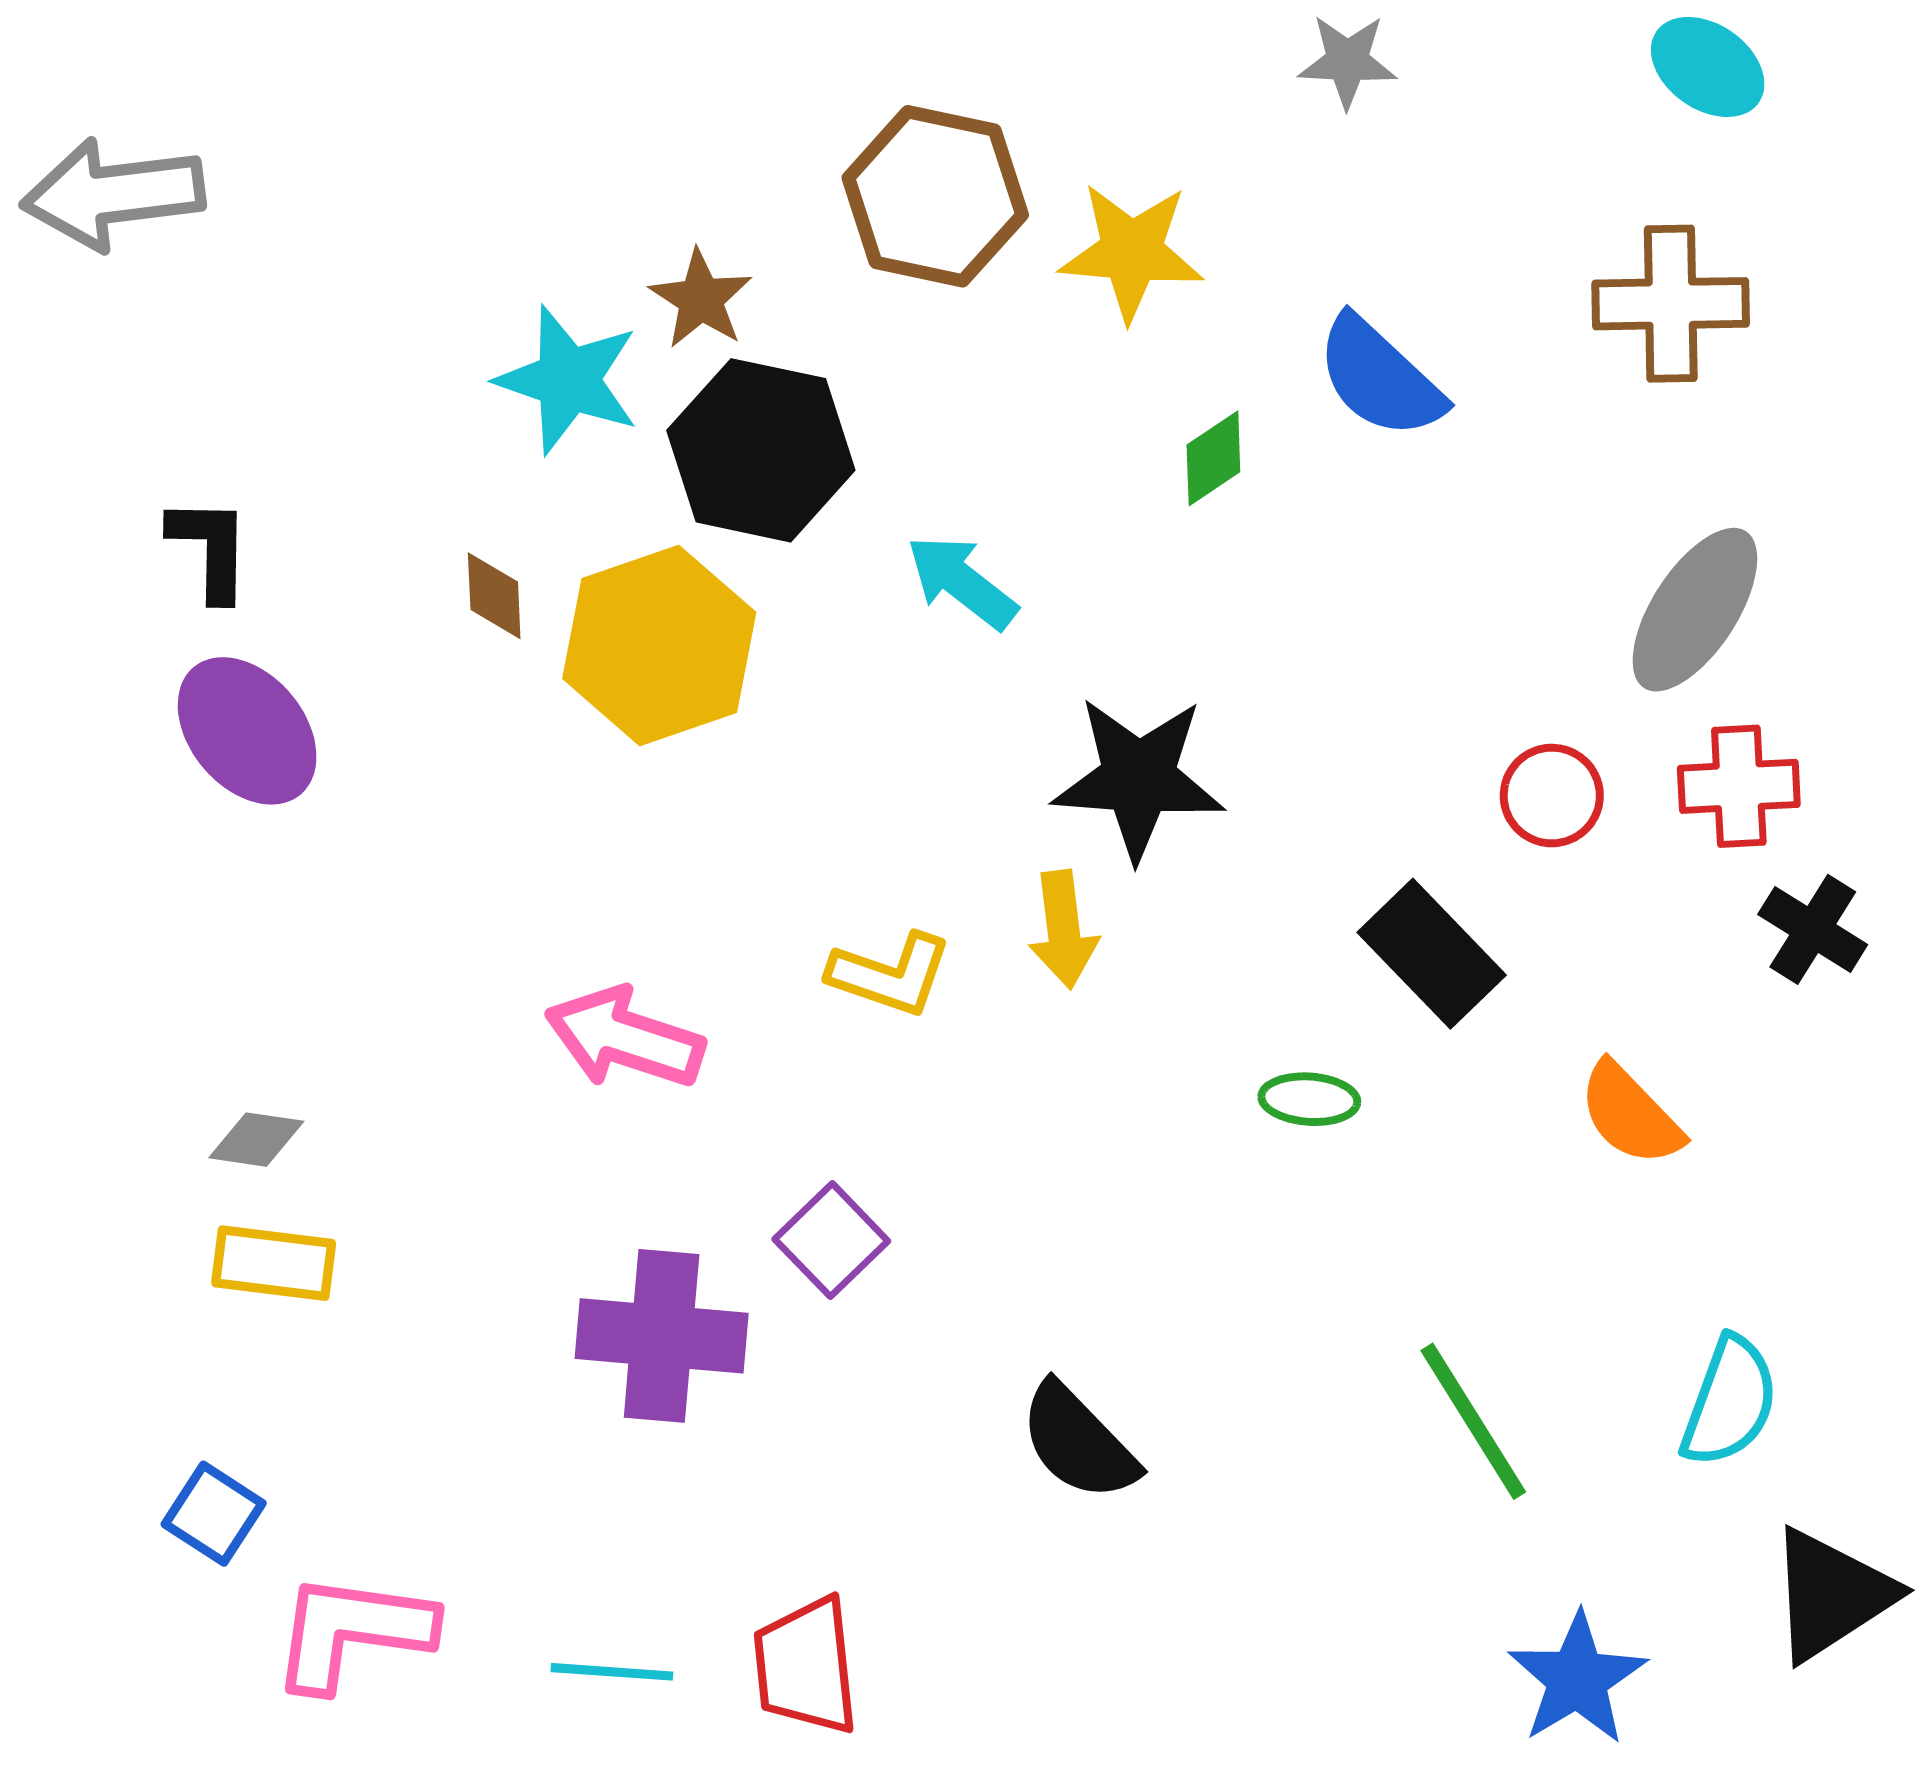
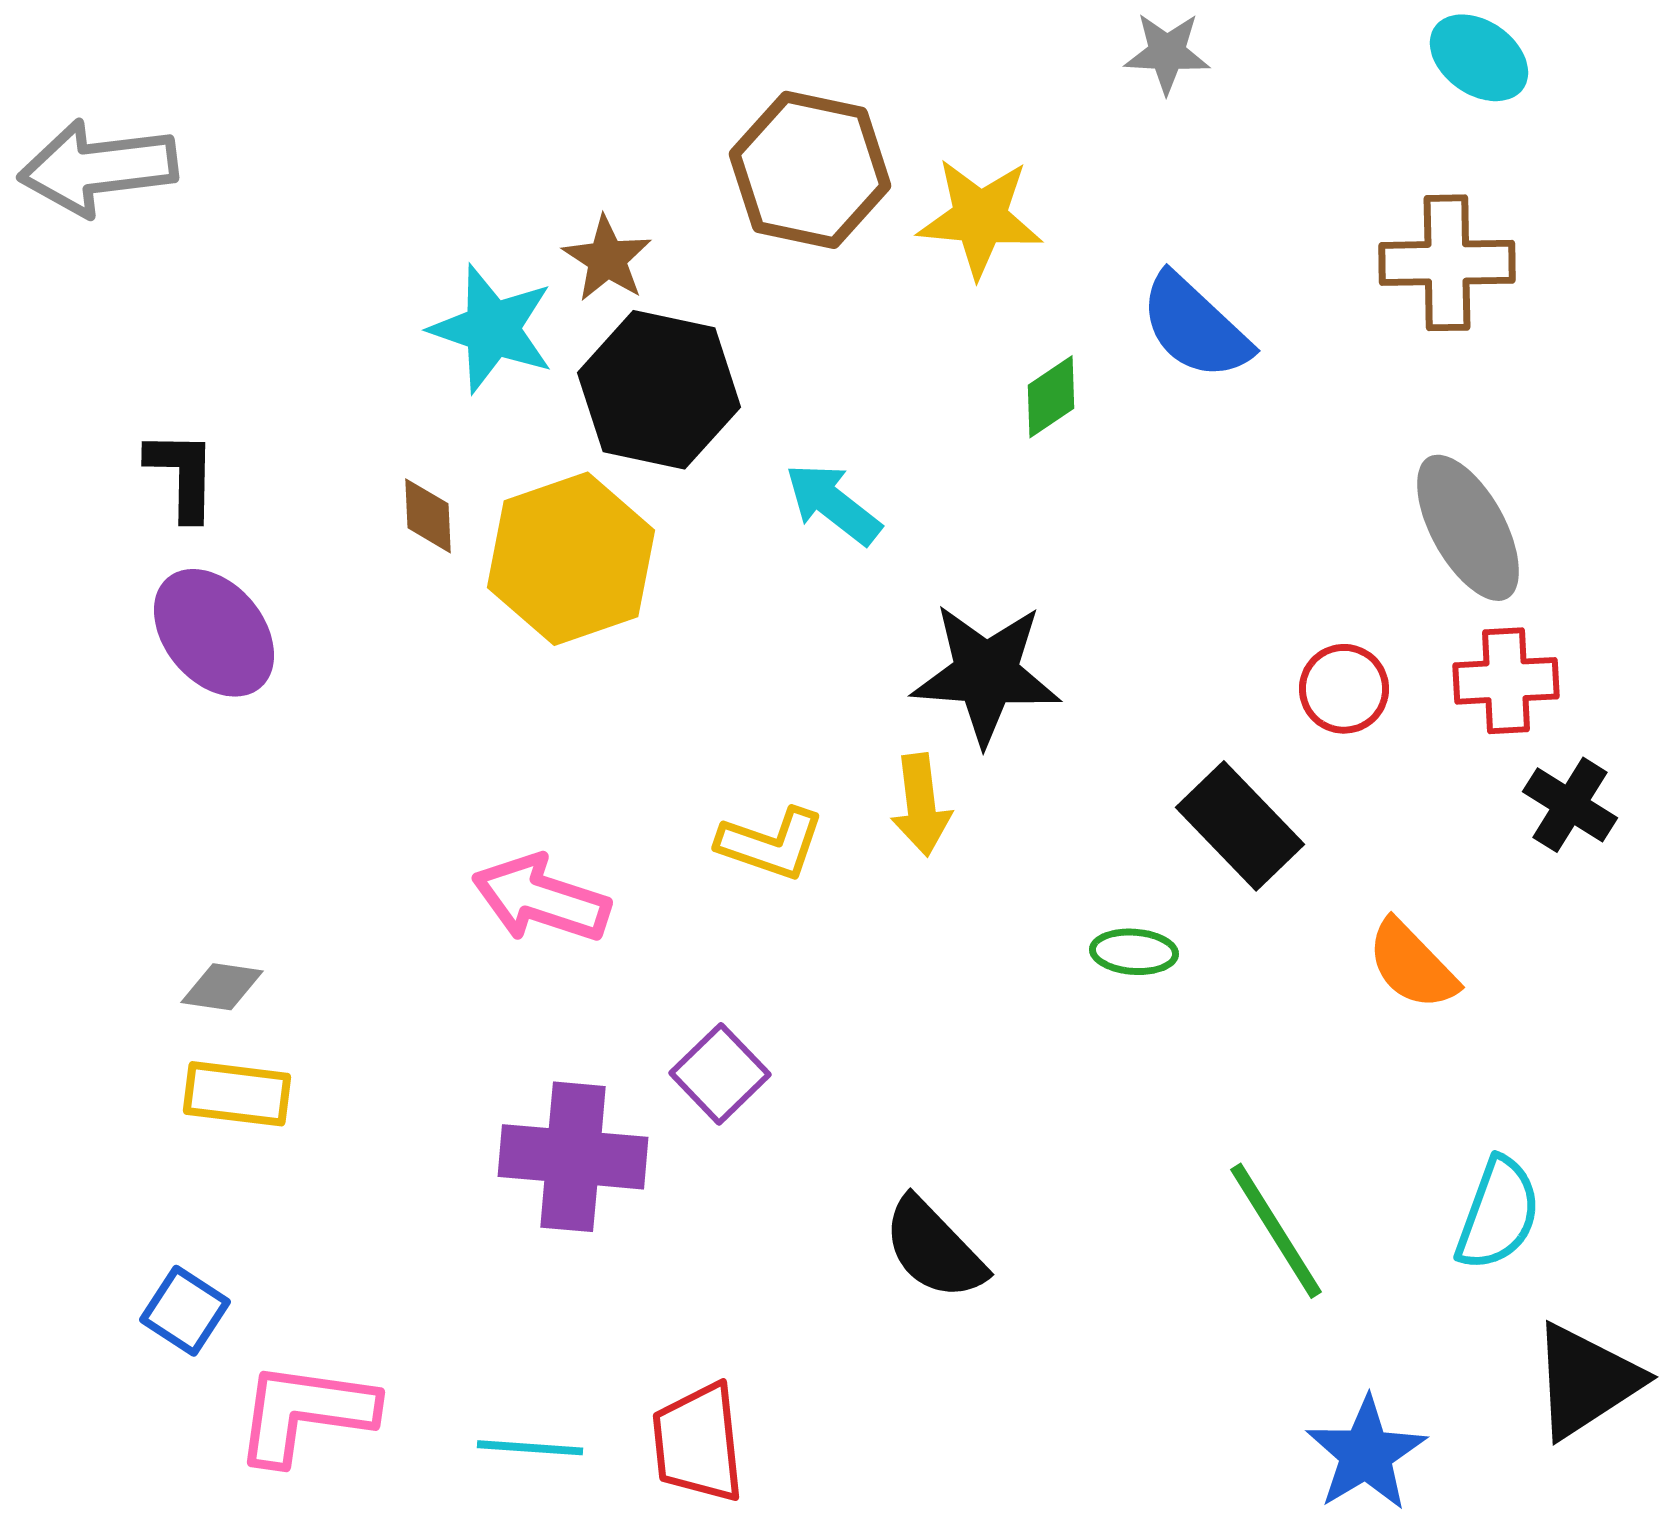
gray ellipse: (1695, 610) -> (1468, 528), turned -62

